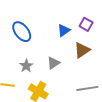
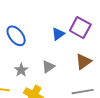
purple square: (86, 24) -> (80, 27), size x1.5
brown triangle: (82, 50) -> (83, 62), moved

